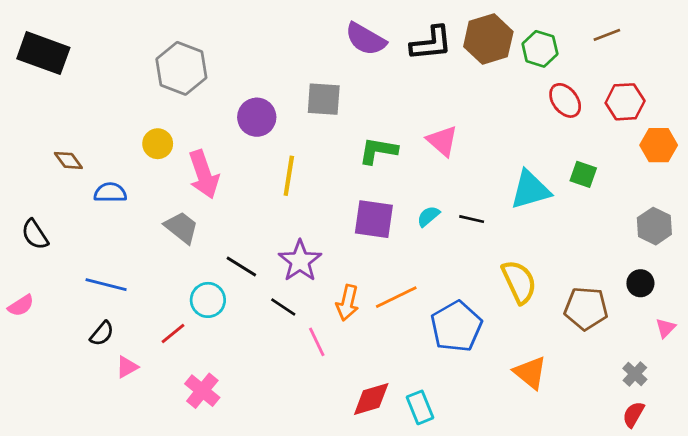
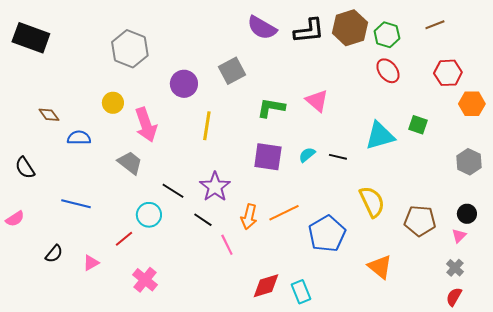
gray square: (324, 99) -> (232, 71), turned -32
red ellipse: (565, 100) -> (388, 71), moved
black circle: (640, 283) -> (467, 214), moved
pink triangle: (666, 328) -> (459, 236), moved
black semicircle: (102, 333) -> (54, 254), moved

